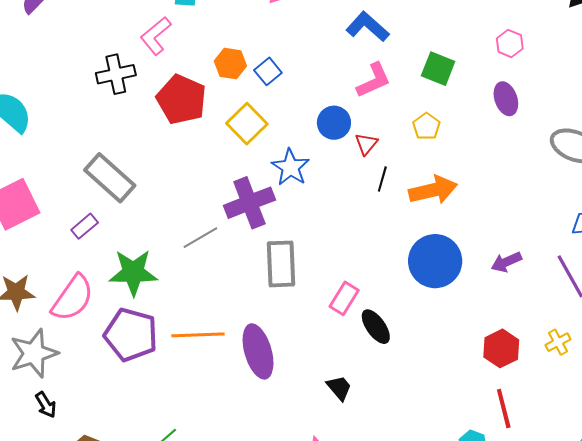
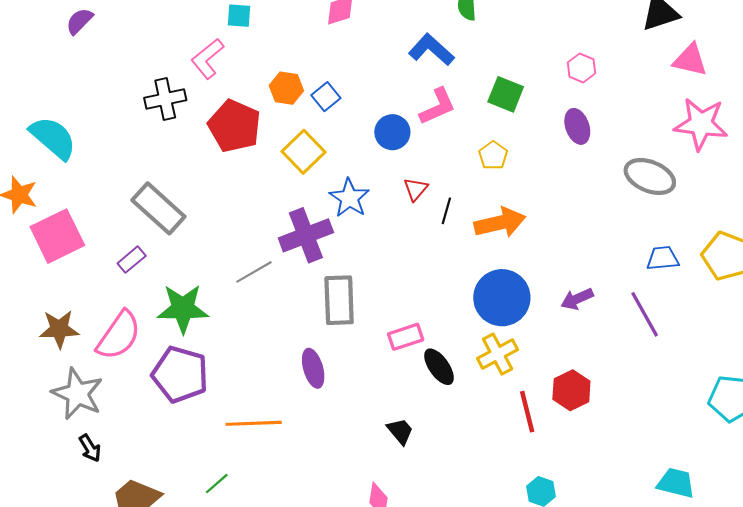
blue circle: (334, 123) -> (392, 132), moved
red triangle: (366, 144) -> (416, 189), moved
pink rectangle: (344, 298) -> (406, 337), turned 40
orange line: (198, 335) -> (254, 423), moved
yellow cross: (558, 342) -> (498, 354), moved, size x1.5
purple ellipse: (258, 351) -> (313, 368), moved, size x0.7
gray star: (34, 353) -> (77, 394), turned -30
red line: (504, 408) -> (527, 412), moved

